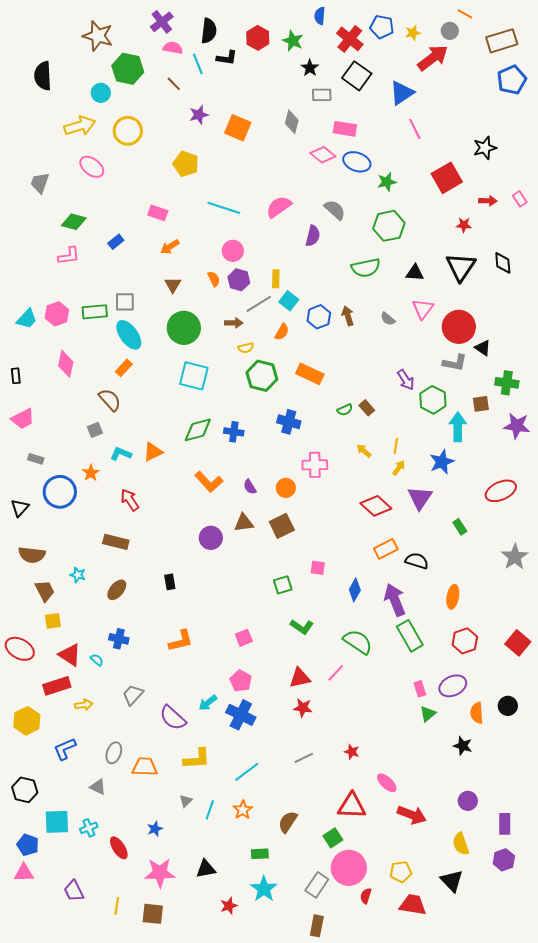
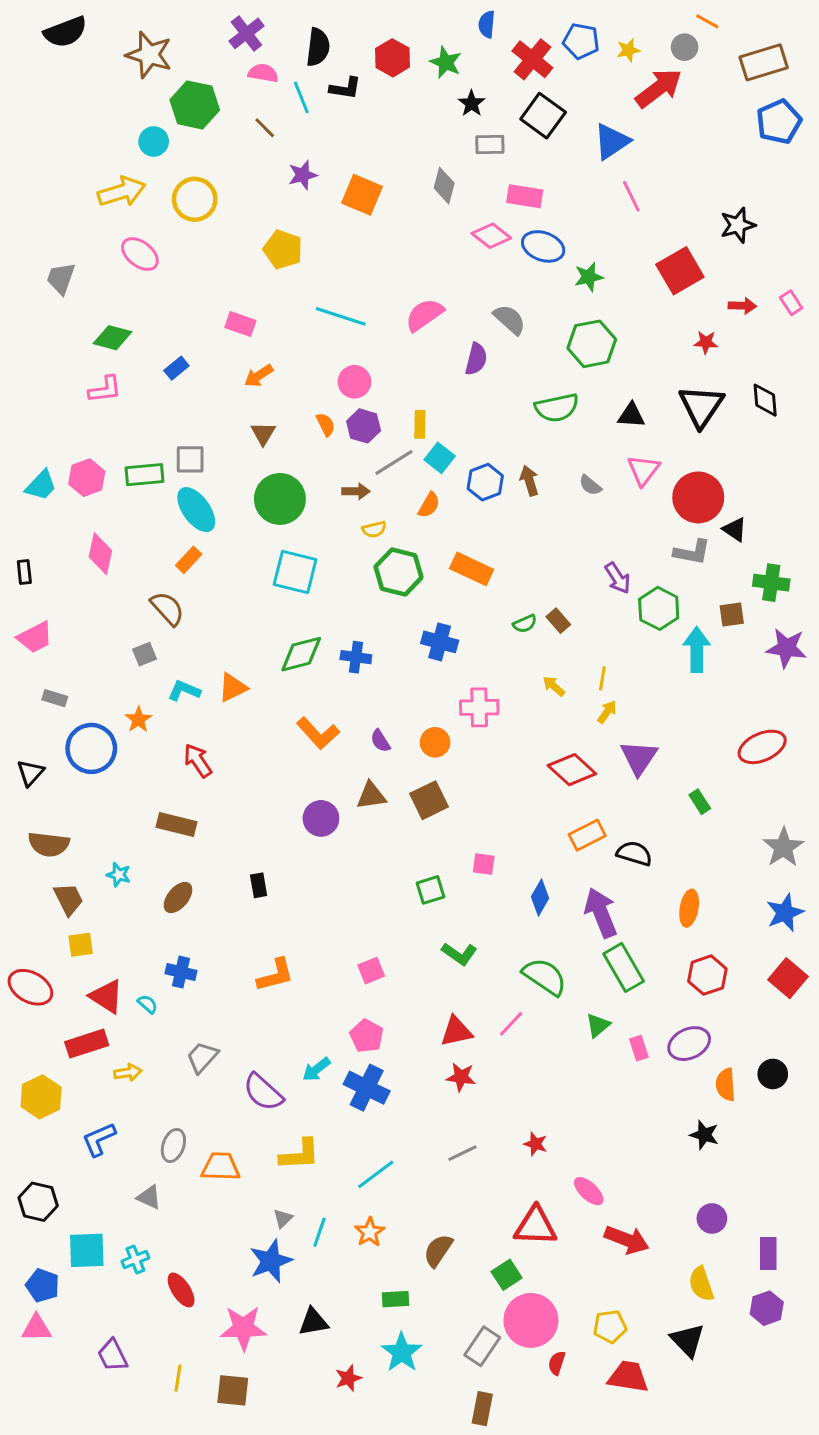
black semicircle: (43, 76) -> (65, 32), moved, turned -108
blue star: (442, 462) -> (785, 913), moved
green triangle: (428, 714) -> (598, 1025), moved
blue star: (155, 829) -> (271, 1261), moved, size x1.8

